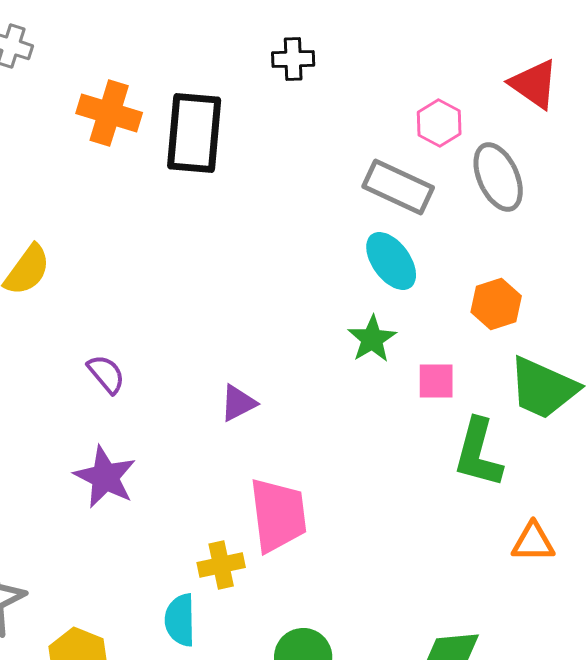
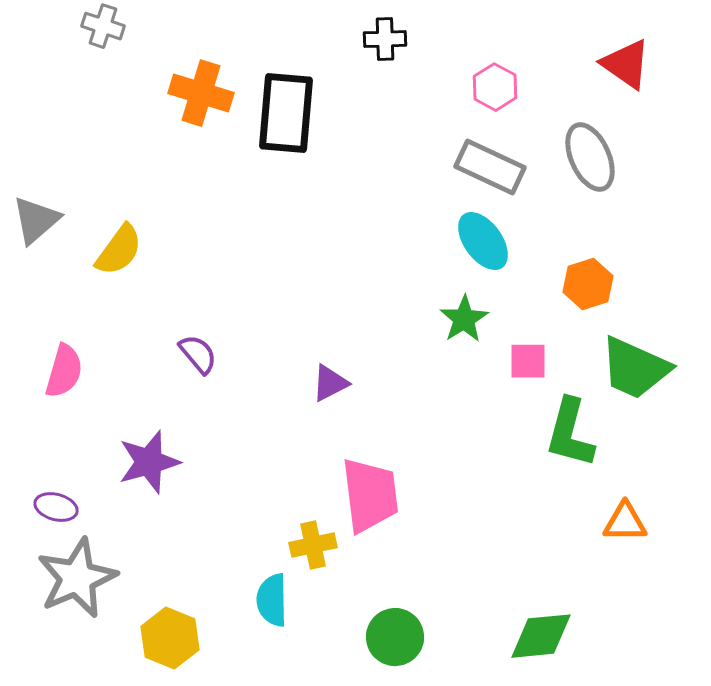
pink hexagon: (439, 123) -> (495, 87), moved
purple star: (105, 477) -> (149, 462), moved, turned 30

